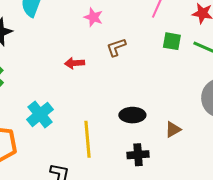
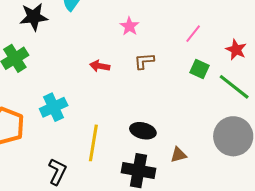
black cross: (138, 155) -> (139, 171), size x1.5

